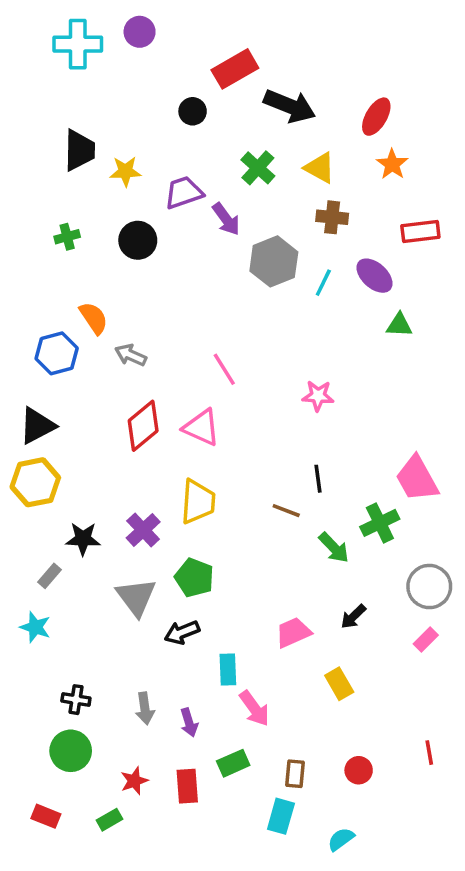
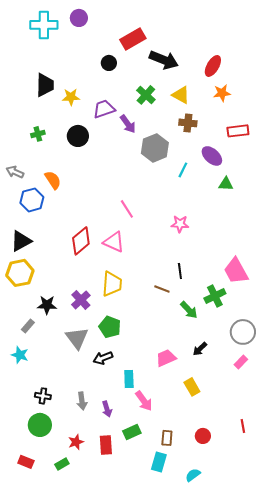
orange star: (392, 164) -> (222, 93), turned 30
cyan line: (323, 283) -> (183, 170), moved
gray arrow: (131, 355) -> (15, 172), moved

